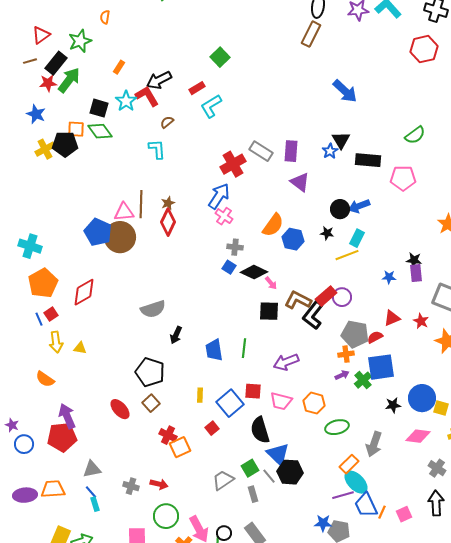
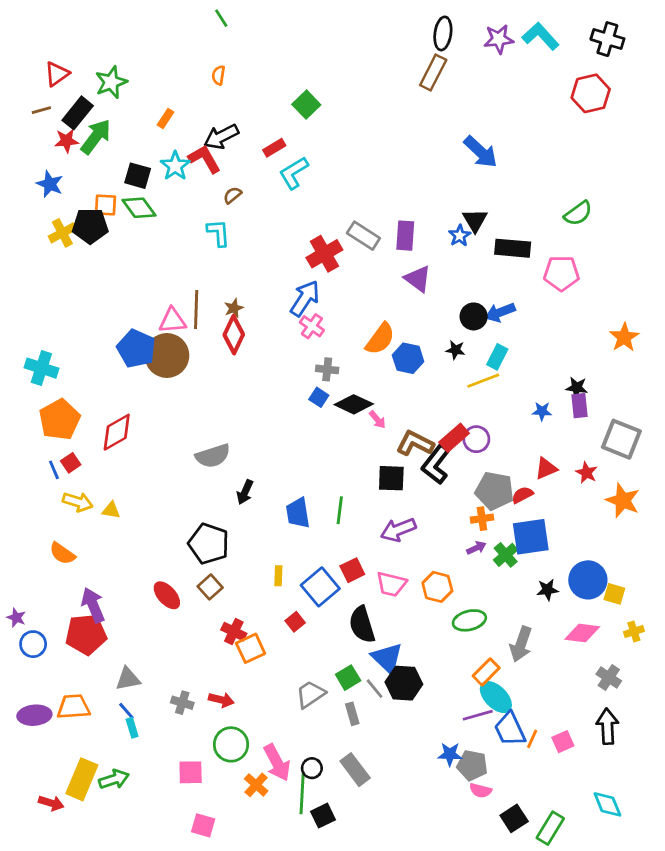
orange semicircle: (105, 17) -> (218, 75), moved
black square: (269, 311) -> (391, 478), moved
yellow arrow: (56, 342) -> (78, 502), turned -65
red square: (253, 391) -> (352, 570), turned -30

